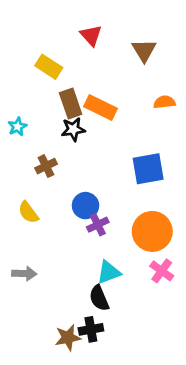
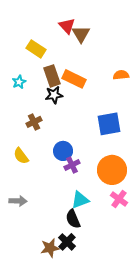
brown triangle: (144, 50) -> (81, 34), moved
cyan star: (17, 127) -> (19, 82), moved
black cross: (91, 329) -> (67, 242), turned -36

